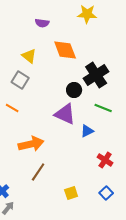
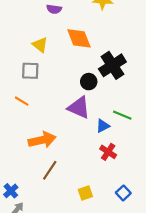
gray square: (20, 80) -> (30, 71), turned -30
green line: (103, 108) -> (122, 115), moved
red cross: (105, 160) -> (108, 152), moved

